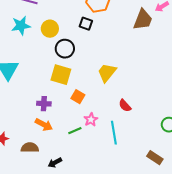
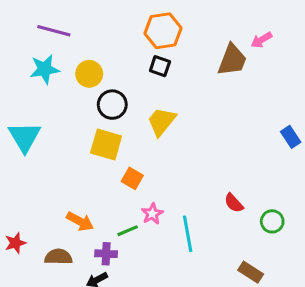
black square: (86, 24) -> (160, 66), moved
yellow trapezoid: (107, 73) -> (161, 121), moved
purple cross: (44, 104) -> (106, 254), moved
red semicircle: (125, 106) -> (234, 203), moved

